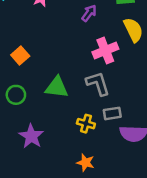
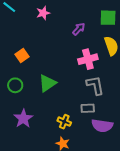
gray L-shape: (98, 84) -> (95, 85), moved
green triangle: (57, 87) -> (47, 83), turned -48
yellow cross: (86, 124) -> (64, 122), moved

